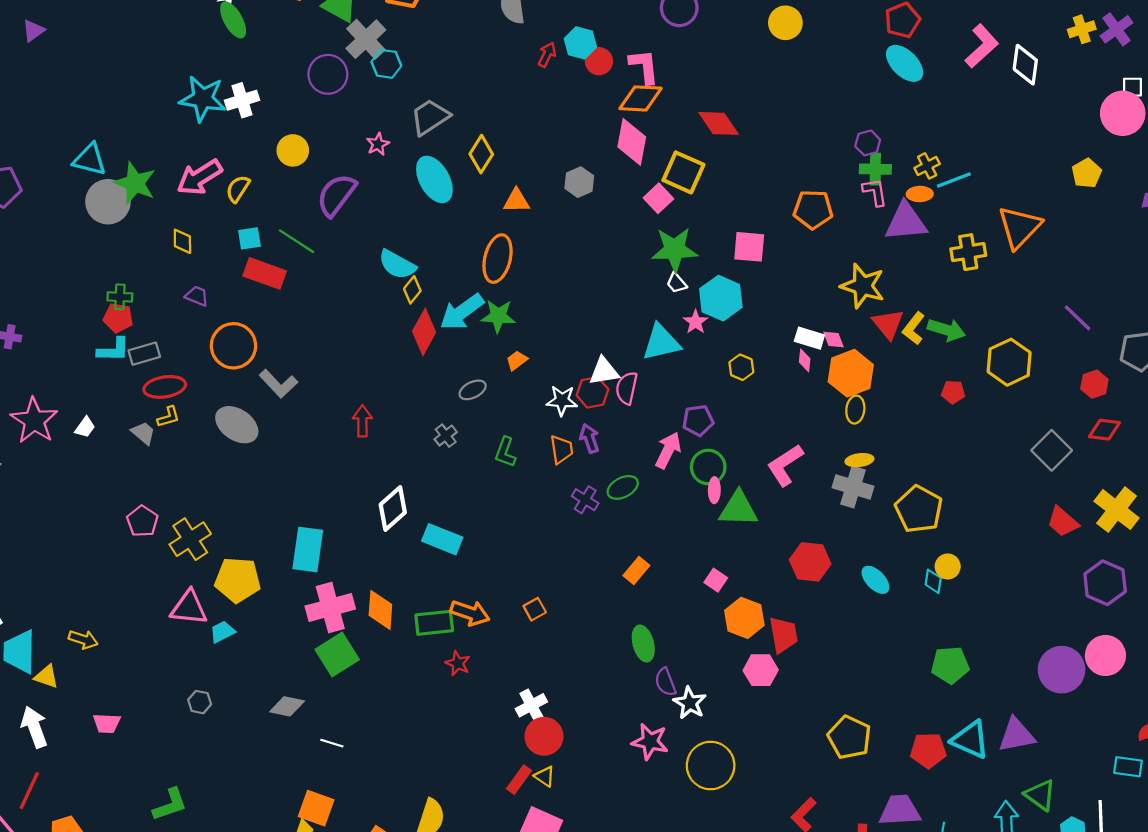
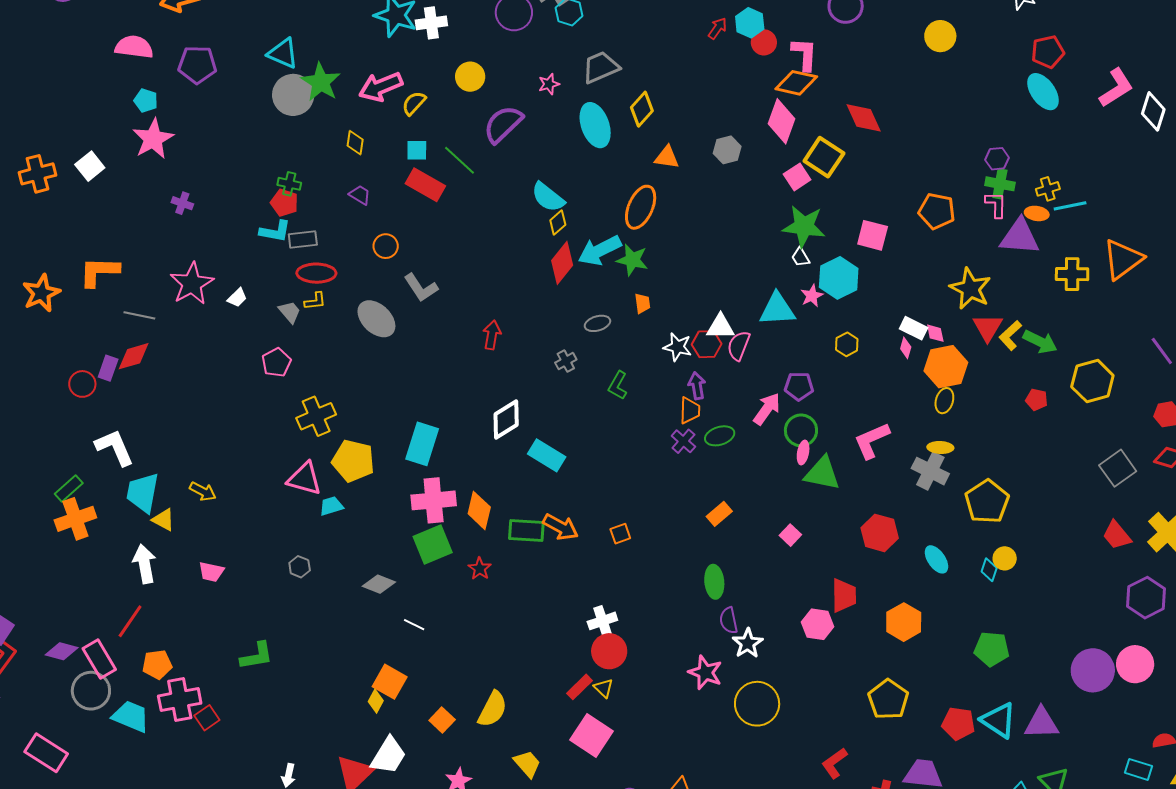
orange circle: (233, 346) -> (386, 246), size x0.6
orange trapezoid: (517, 360) -> (642, 303), turned 110
orange trapezoid: (561, 449) -> (690, 411), moved
pink pentagon: (142, 521) -> (276, 362), moved
orange hexagon: (744, 618) -> (904, 622), moved
red star: (458, 663) -> (480, 568), moved

